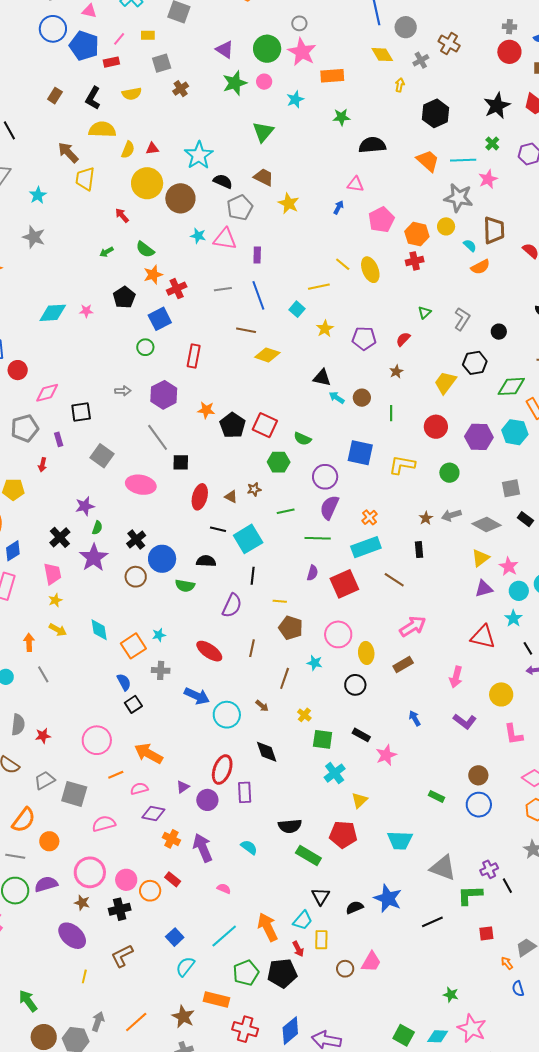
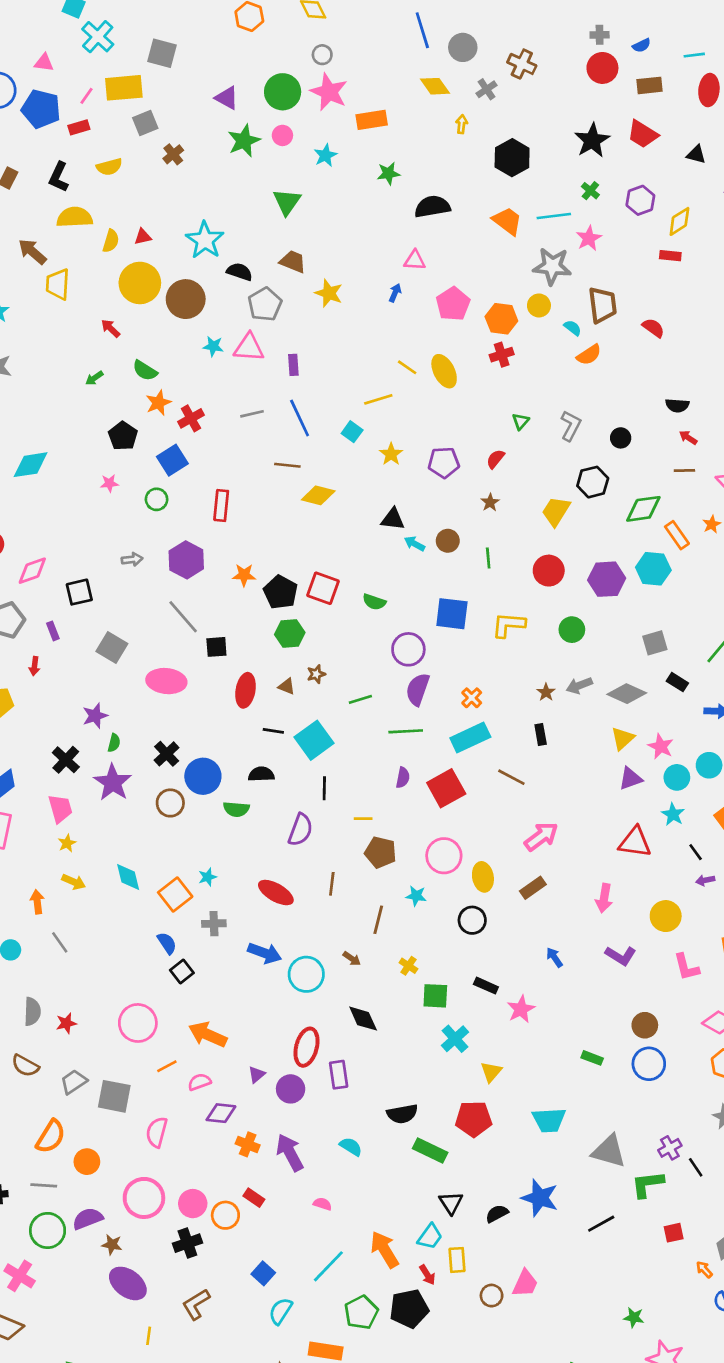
yellow rectangle: (148, 35) -> (124, 88), size x2.0
pink star: (86, 311) -> (109, 483), moved
green hexagon: (279, 462) -> (290, 633), moved
pink semicircle: (104, 824) -> (157, 1132), turned -55
brown star: (82, 903) -> (112, 1245), moved

